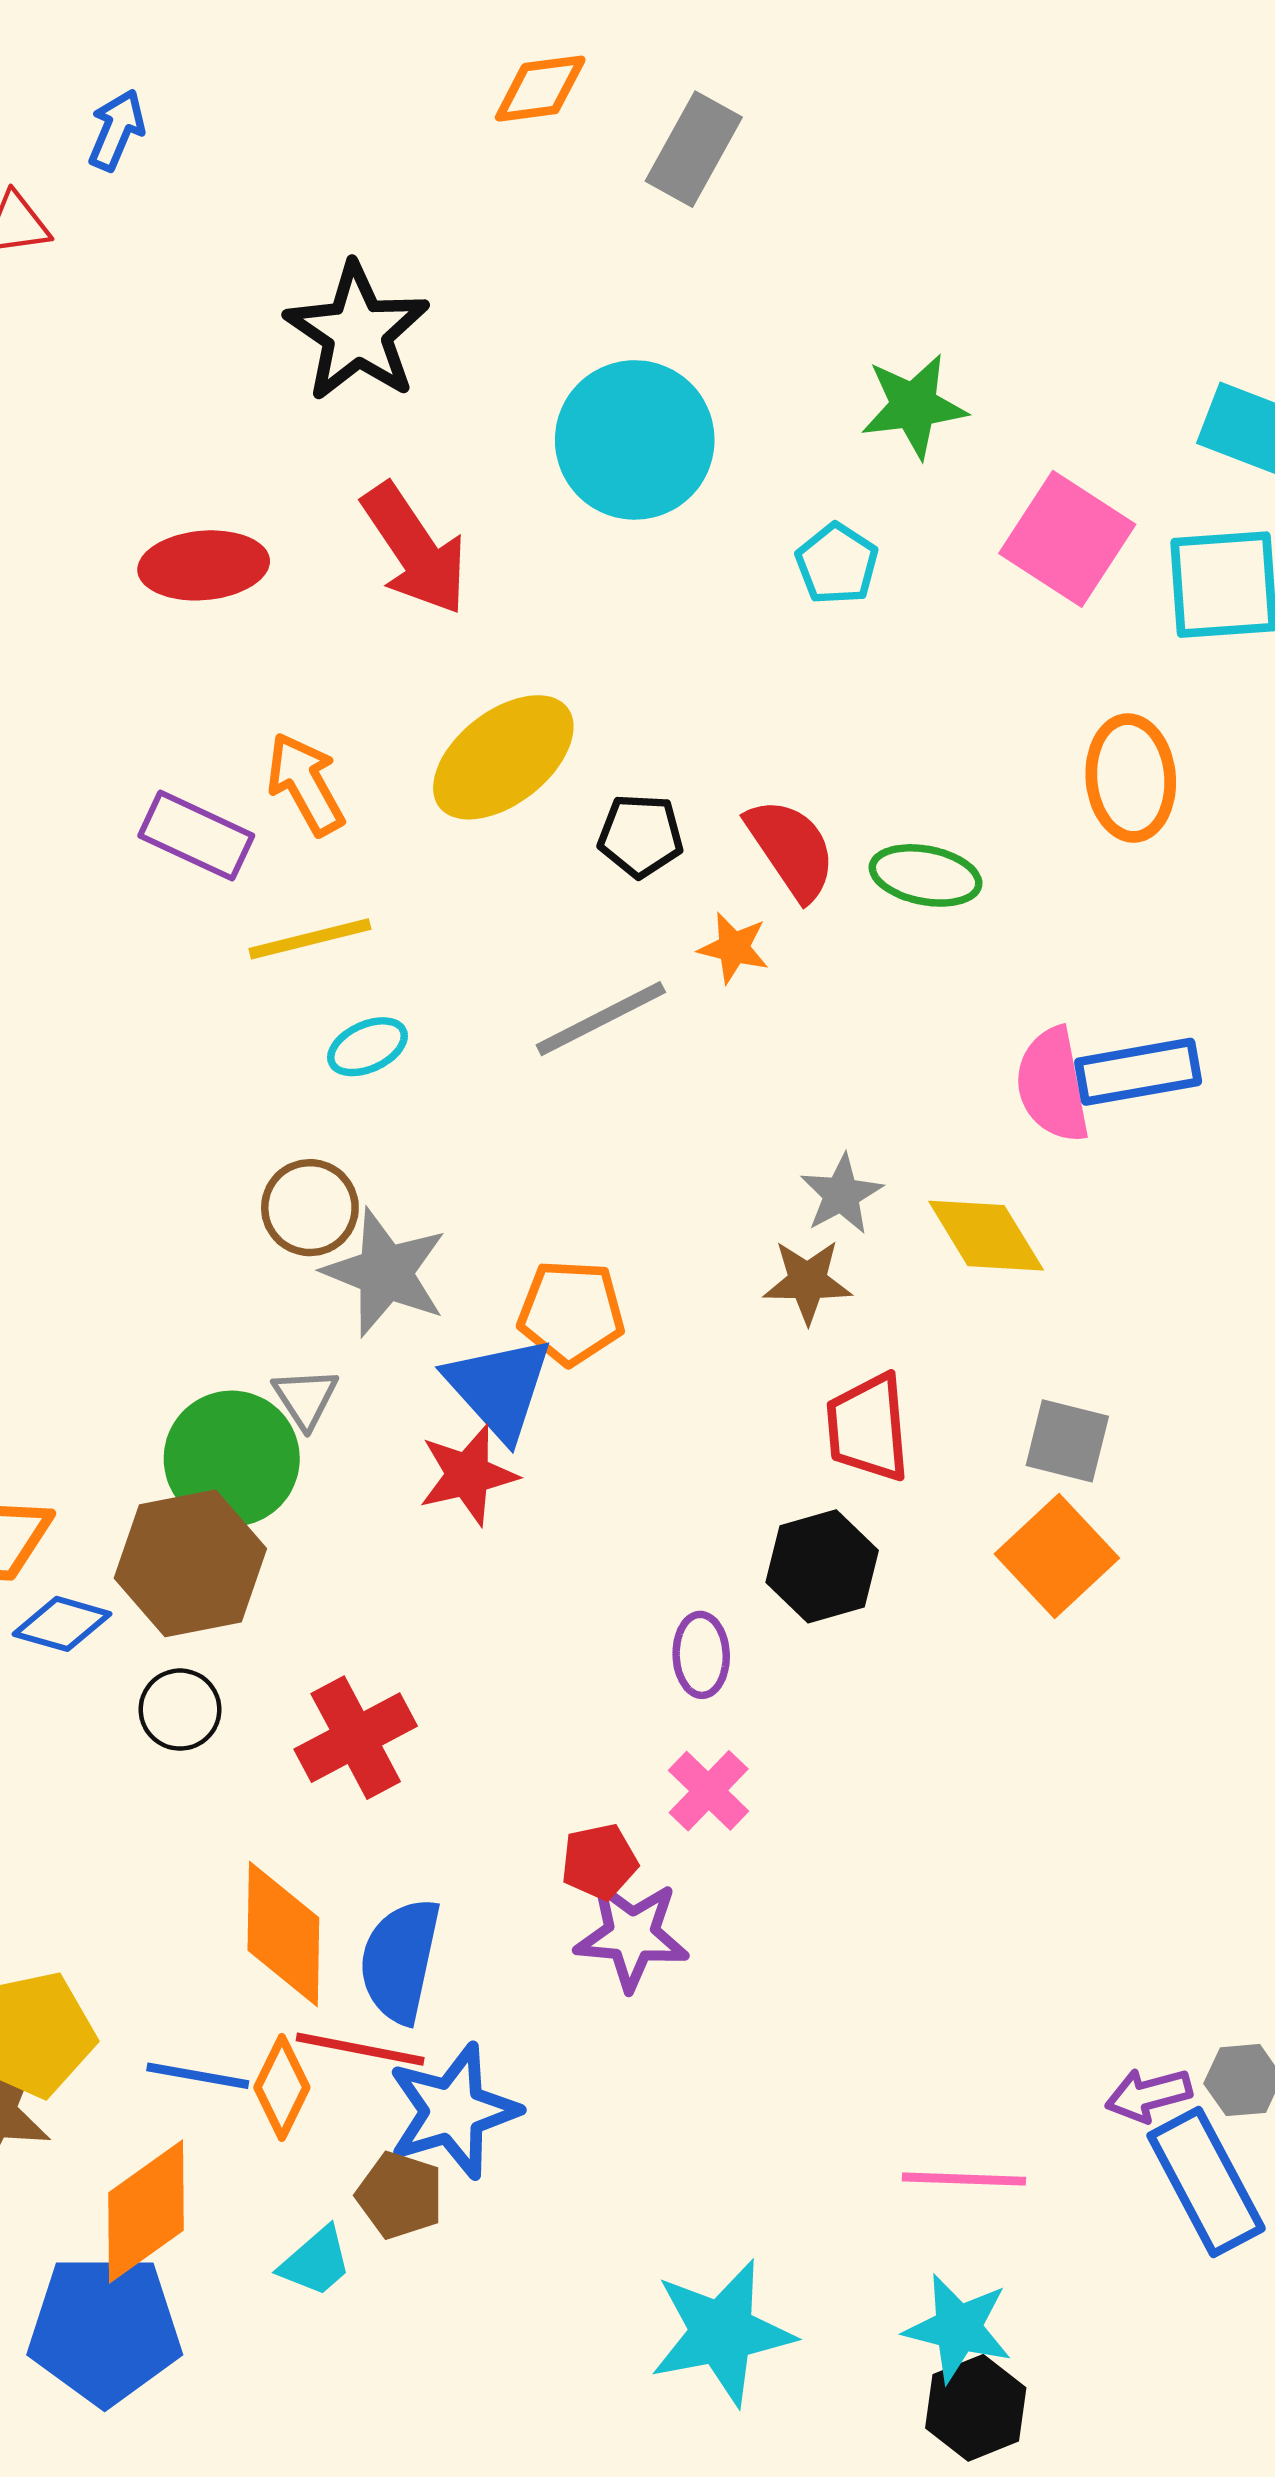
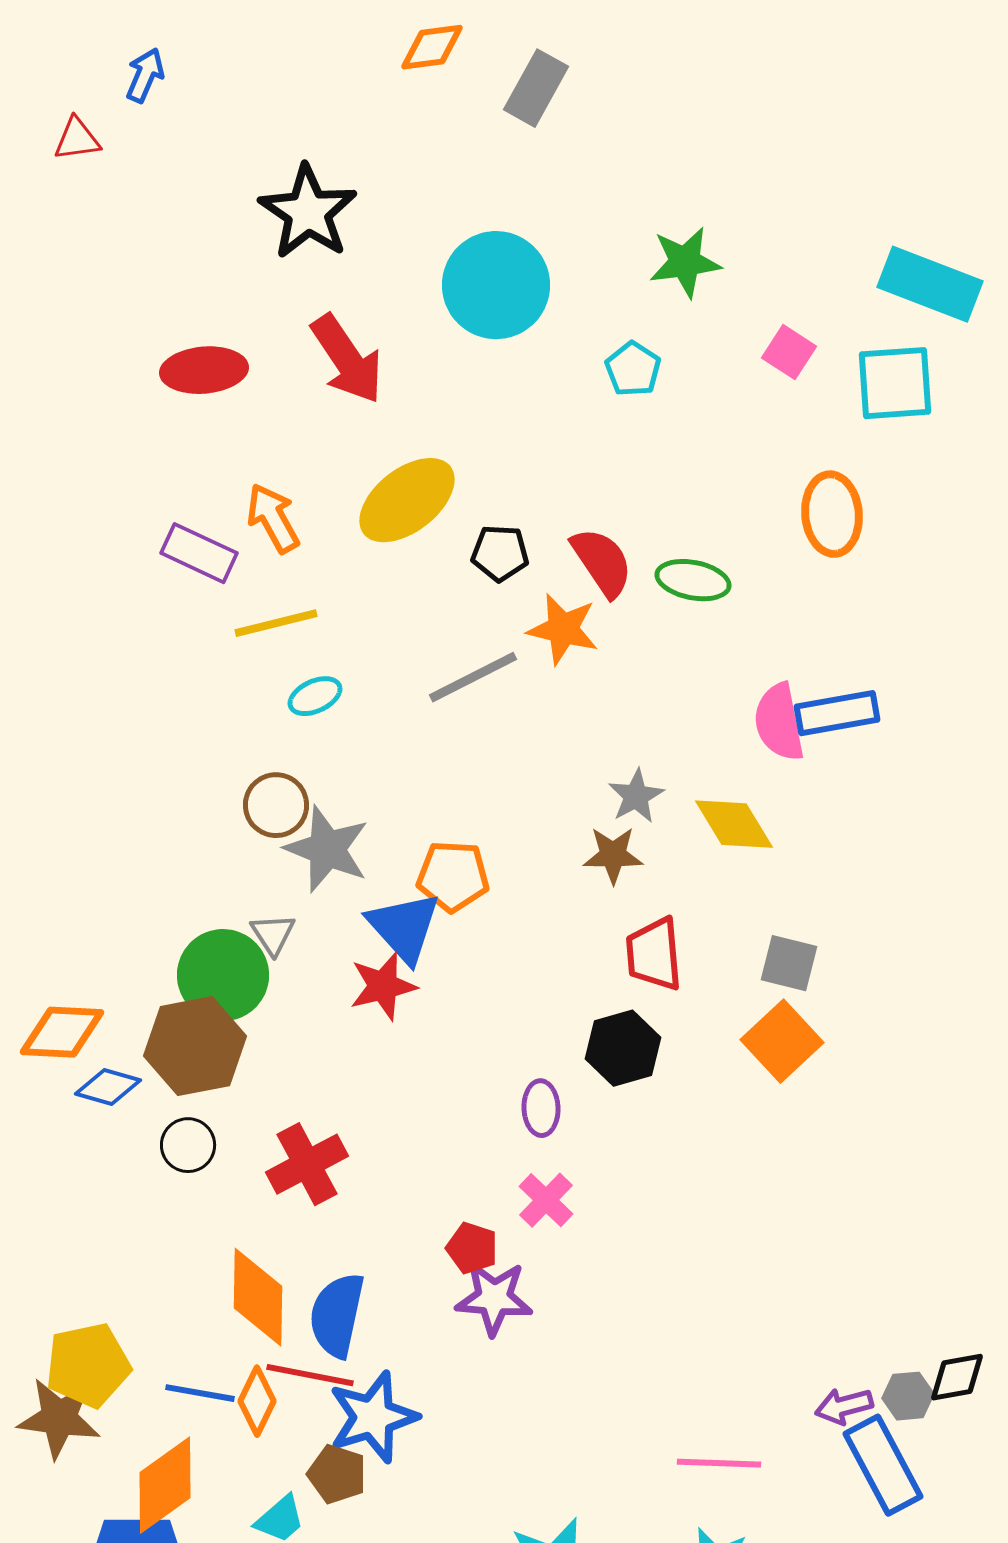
pink square: (1067, 539) -> (789, 352), size x0.6
orange star: (734, 948) -> (563, 629), size x1.5
red pentagon: (599, 1862) -> (472, 1248), turned 30

